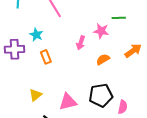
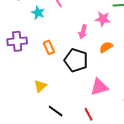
cyan star: (36, 35) -> (38, 13), moved
black pentagon: (101, 95) -> (76, 60), moved, turned 30
pink triangle: (68, 102) -> (99, 87), moved

